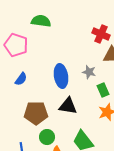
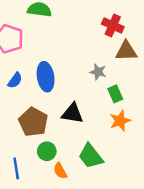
blue ellipse: (61, 76) -> (46, 77), moved
brown pentagon: (36, 113) -> (33, 122), turned 30

